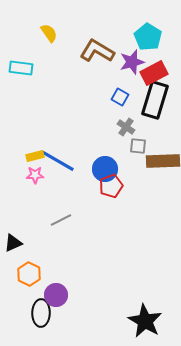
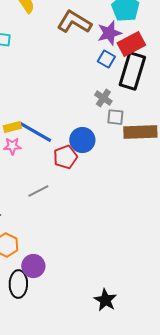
blue square: (120, 97) -> (106, 59), moved
red pentagon: (111, 186) -> (65, 157), moved
black star: (145, 321) -> (105, 300), moved, size x0.7

